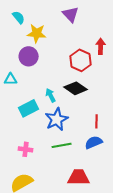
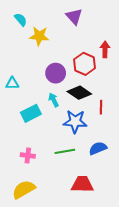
purple circle: (29, 56) -> (56, 73), moved
blue star: (57, 119) -> (75, 122), moved, turned 30
red line: (97, 121) -> (101, 107), moved

